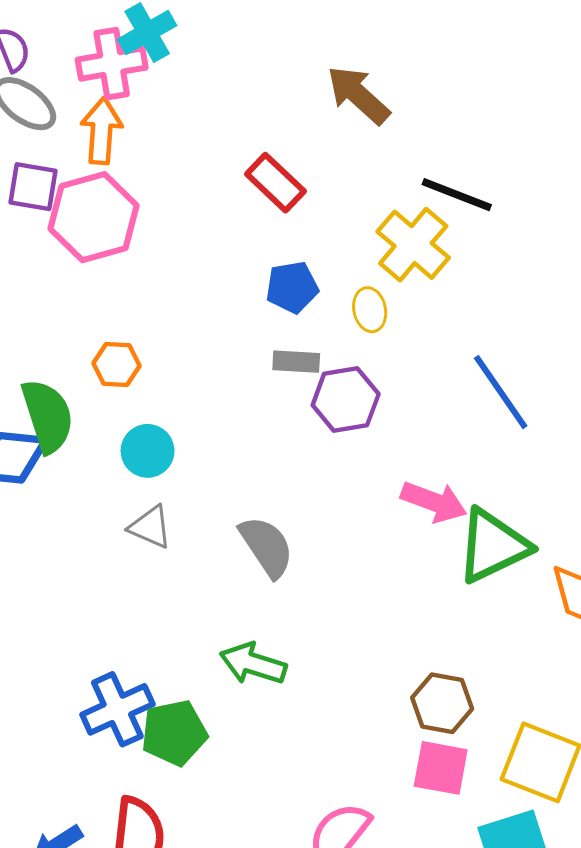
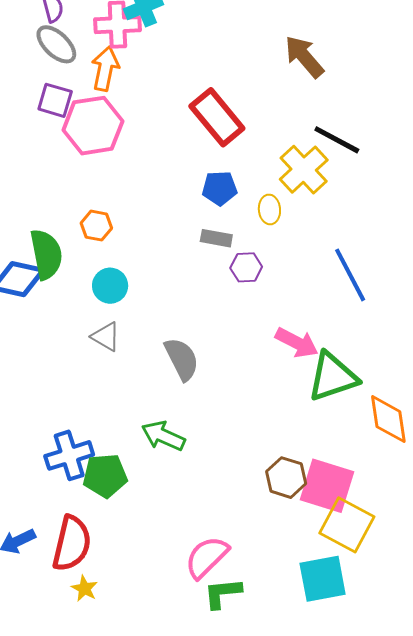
brown arrow: (358, 95) -> (304, 57), moved
red rectangle: (275, 183) -> (217, 117), size x1.4
purple hexagon: (346, 399) -> (246, 267), size x0.7
pink square: (441, 768) -> (327, 486), moved, size x1.4

